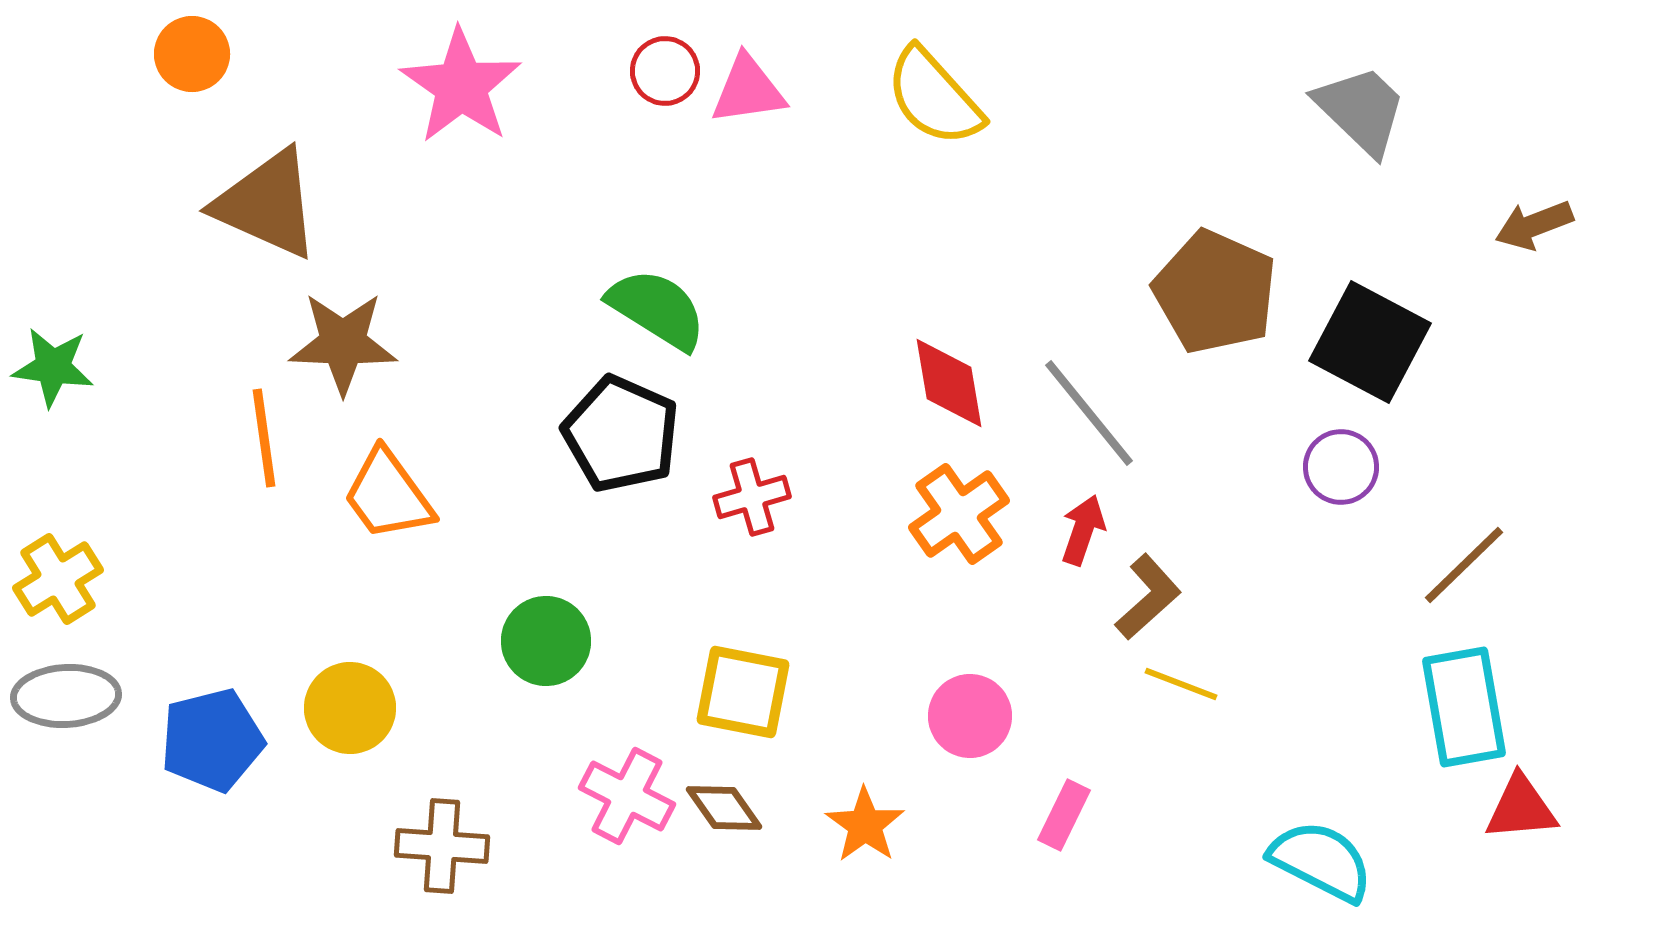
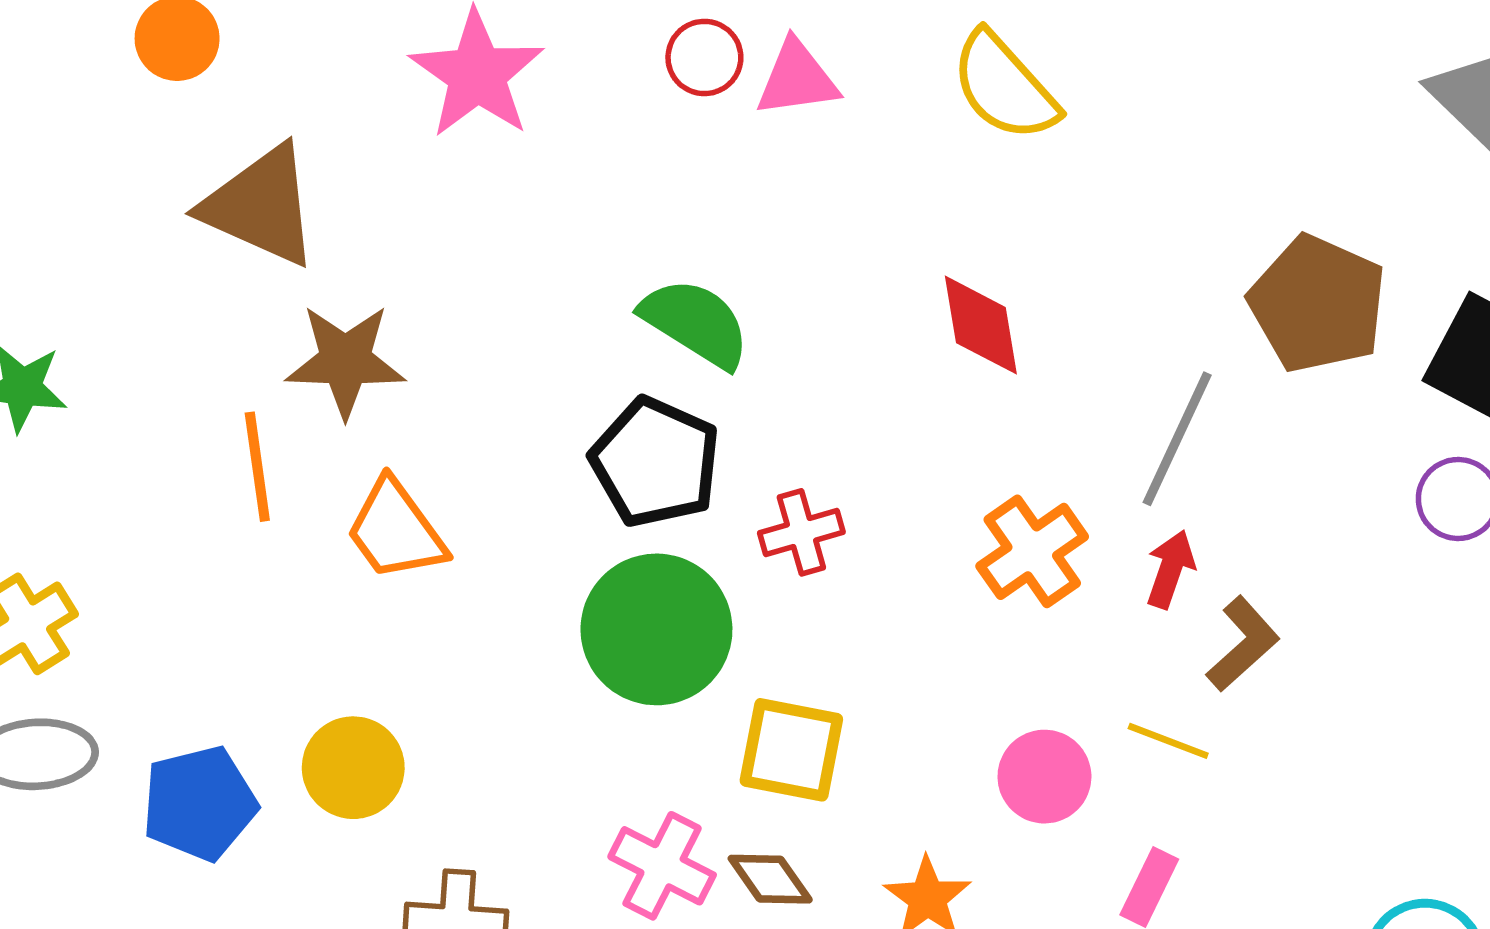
red diamond: (949, 383) -> (981, 325), moved
gray line: (1089, 413) -> (1177, 439), turned 64
green circle: (546, 641) -> (656, 629), moved, size x1.5
yellow line: (1181, 684) -> (1168, 741), moved

